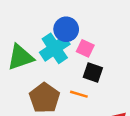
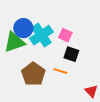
blue circle: (66, 29) -> (23, 28), moved

